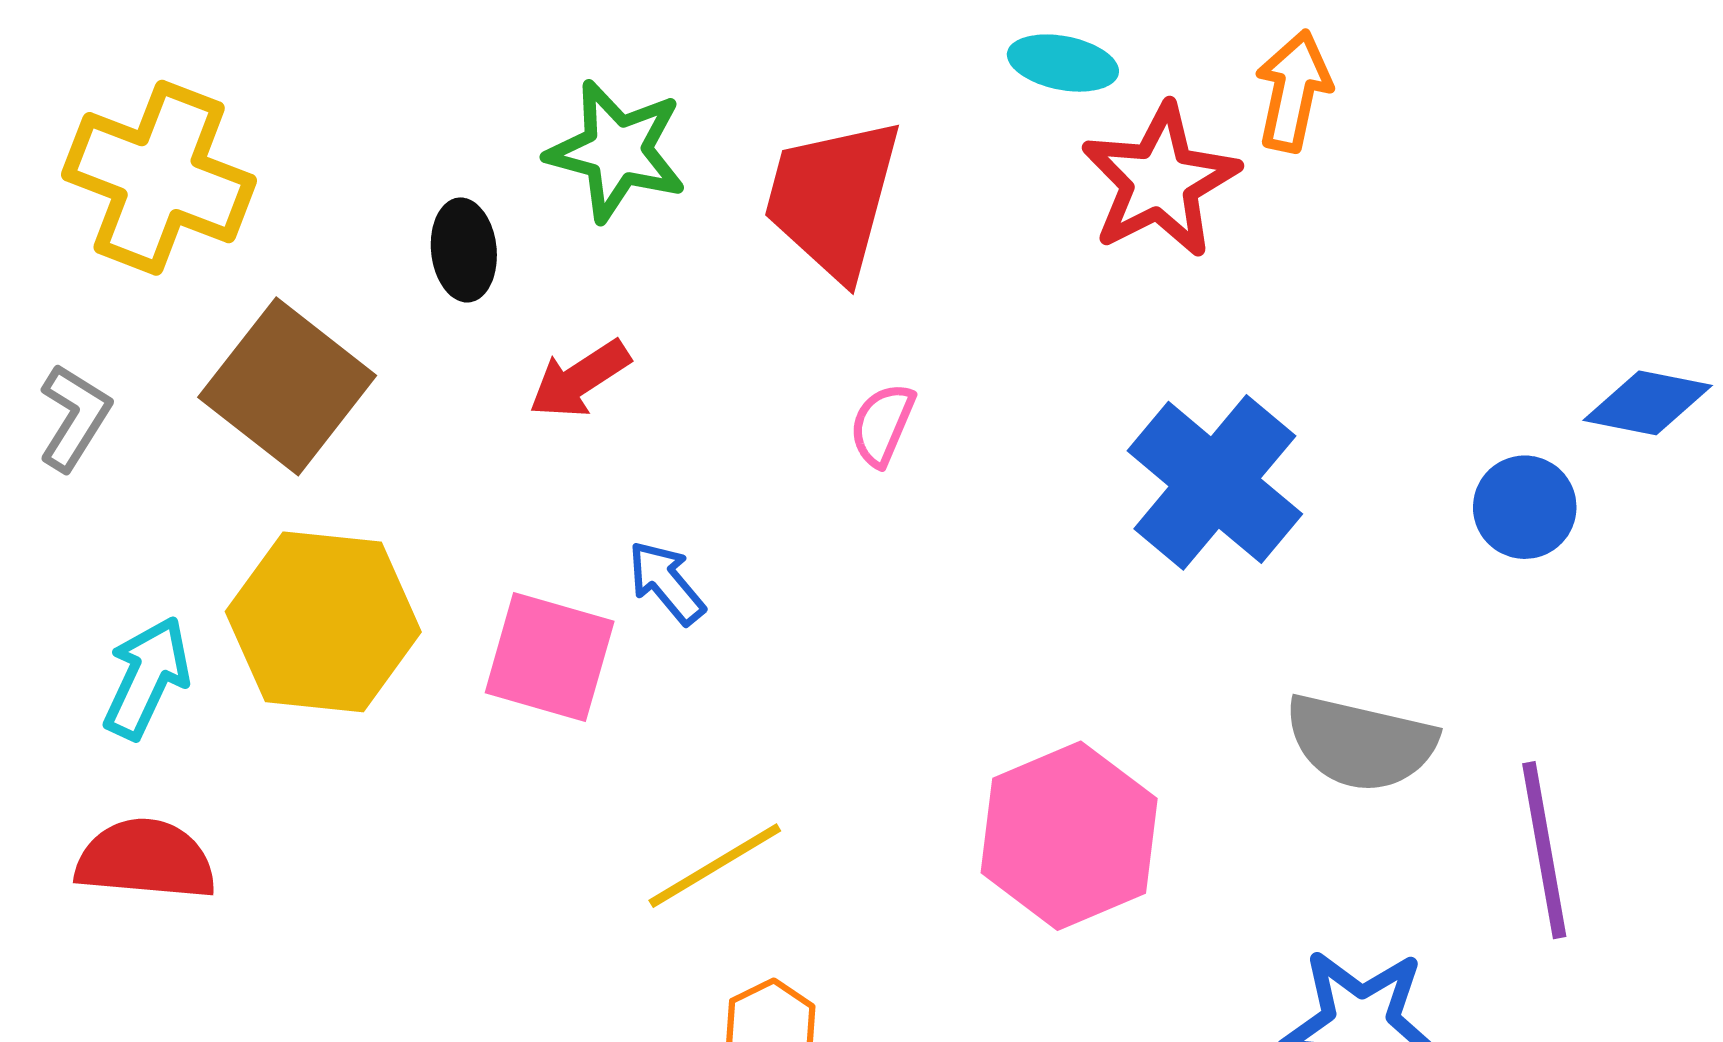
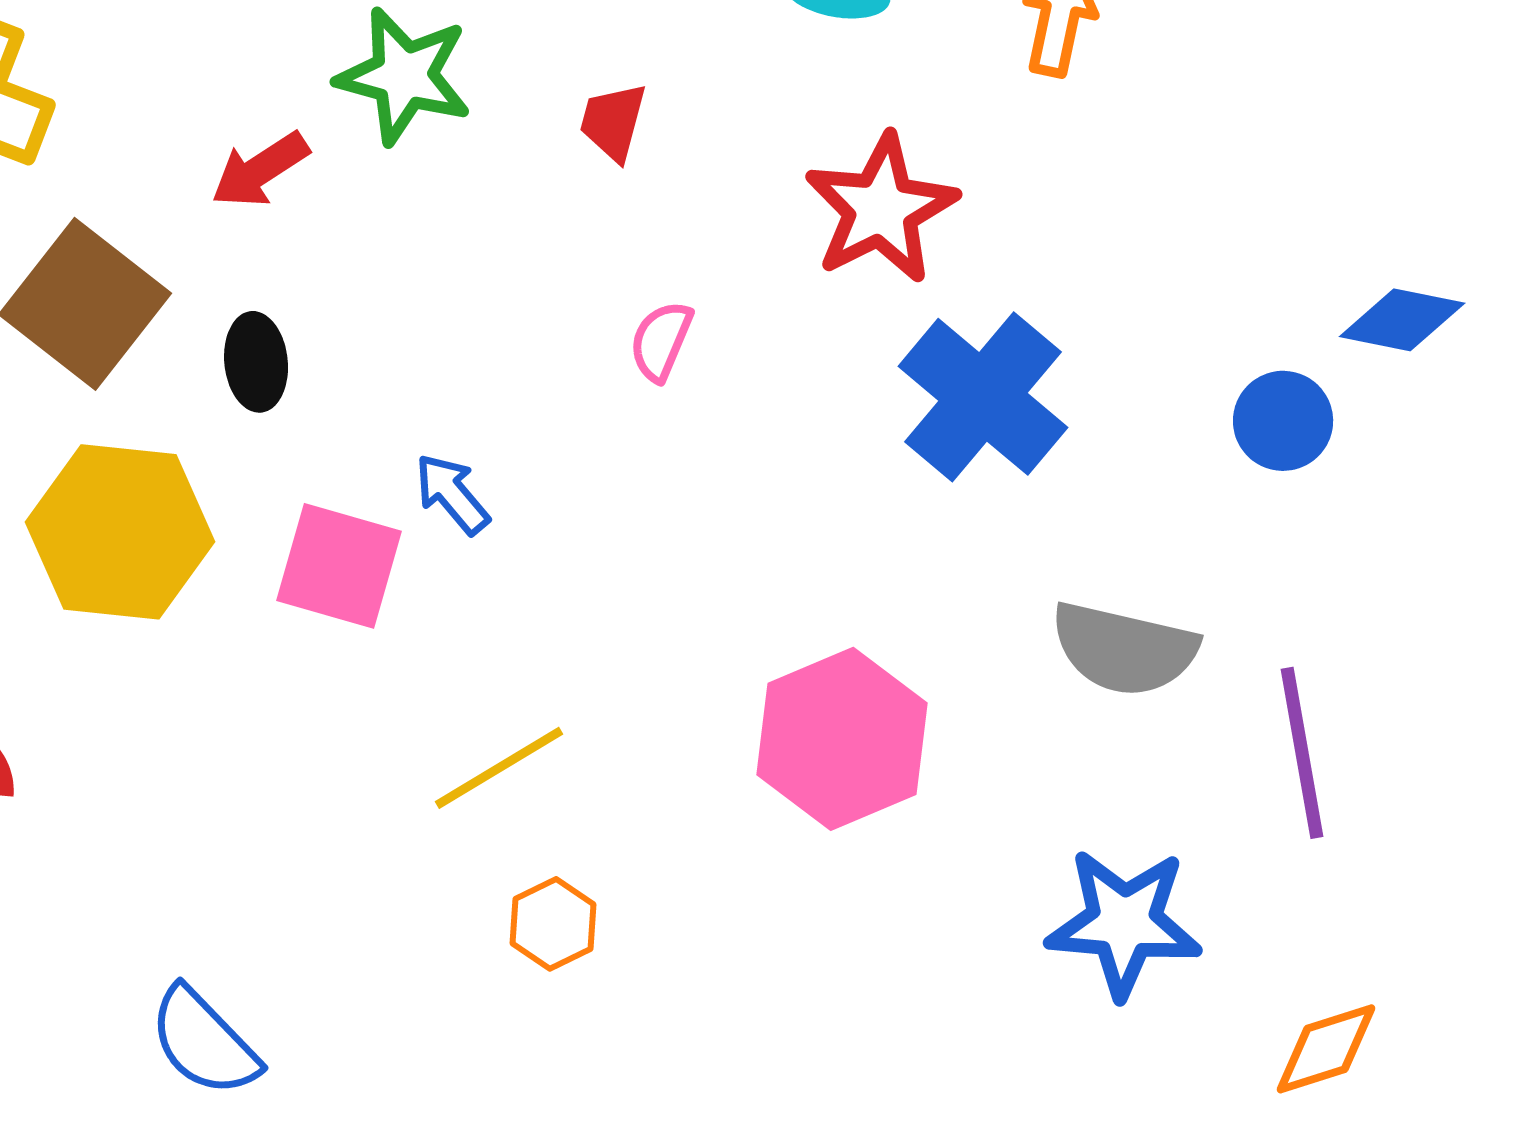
red star: (1160, 181) -> (881, 209), moved
red trapezoid: (833, 198) -> (613, 122), size x0.5
black ellipse: (464, 250) -> (256, 362), moved
red arrow: (580, 379) -> (260, 170), moved

